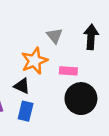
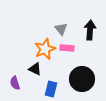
pink rectangle: (68, 71) -> (67, 48), moved
blue rectangle: (26, 111) -> (51, 89), moved

